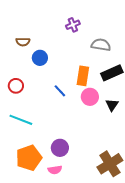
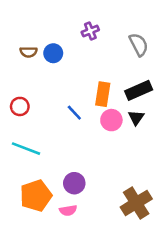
gray semicircle: (101, 45) -> (139, 45), moved, turned 54
blue circle: (40, 58) -> (53, 53), moved
black triangle: (112, 105) -> (136, 118), moved

